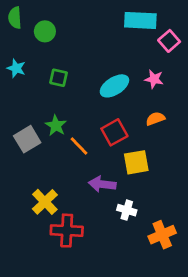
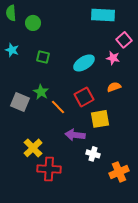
pink square: (169, 41) -> (124, 40), moved
gray square: (27, 139) -> (20, 102), turned -36

